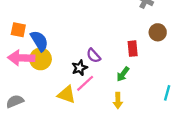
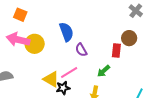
brown circle: (158, 32) -> (129, 38), moved
blue semicircle: (39, 41) -> (66, 32), moved
black star: (80, 68) -> (63, 88), moved

